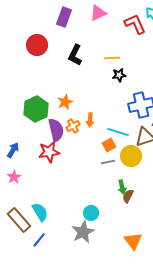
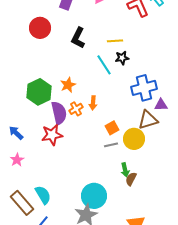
cyan line: (118, 132) -> (104, 65), moved, turned 40
blue arrow: (13, 150) -> (16, 133), turned -77
cyan circle: (91, 213) -> (94, 196), size x1.6

